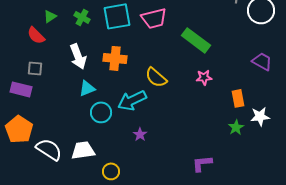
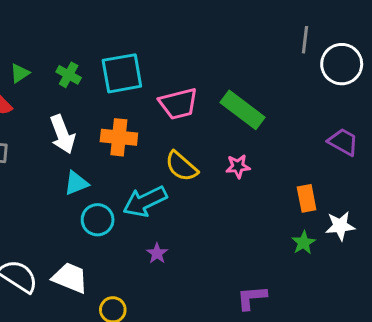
pink trapezoid: (154, 18) -> (178, 104), moved
pink star: (204, 77) -> (238, 166), moved
white trapezoid: (83, 150) -> (70, 278), turned 30

